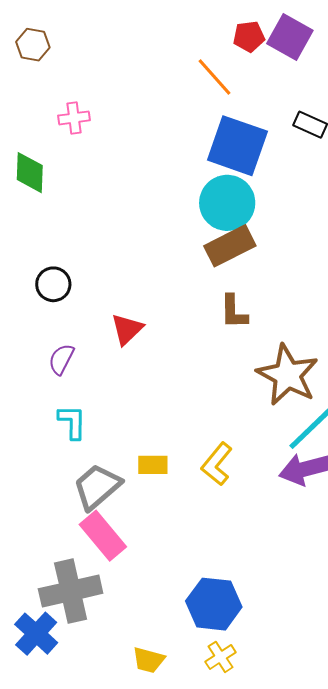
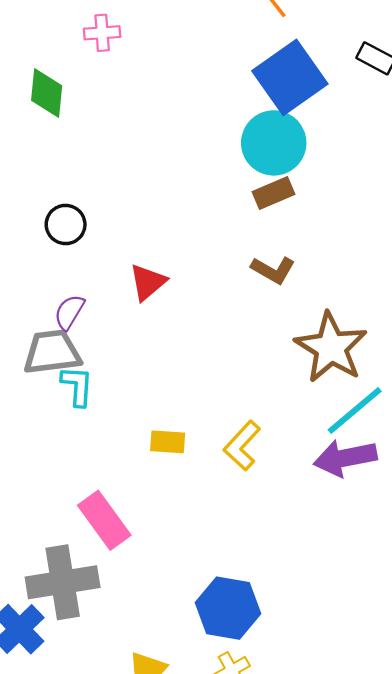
blue square: (237, 146) -> (290, 77), turned 32
brown rectangle: (230, 246) -> (274, 193), size x0.7
brown L-shape: (234, 312) -> (273, 270), turned -63
gray trapezoid: (97, 487) -> (52, 352), moved, turned 30

